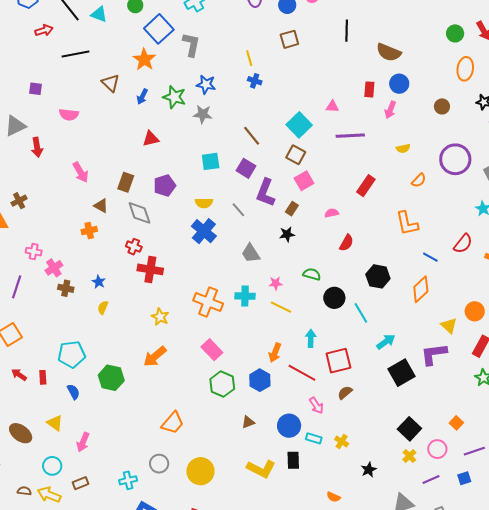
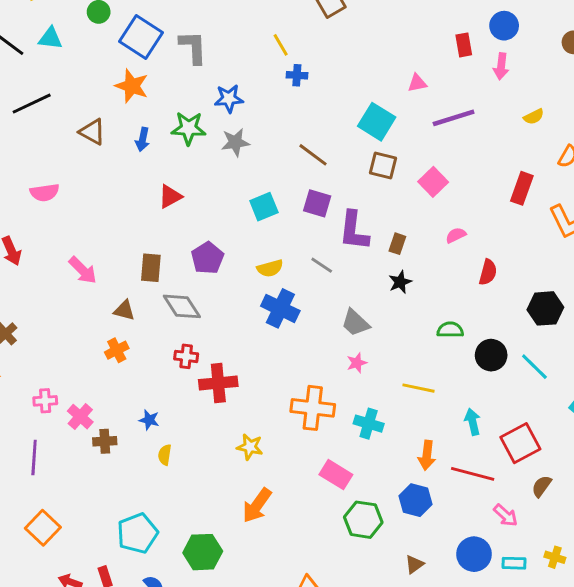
pink square: (304, 181) -> (433, 182), moved
red rectangle: (366, 186) -> (522, 188), moved
pink star: (276, 283) -> (357, 363), moved
cyan cross: (245, 296) -> (369, 424), moved, turned 30

